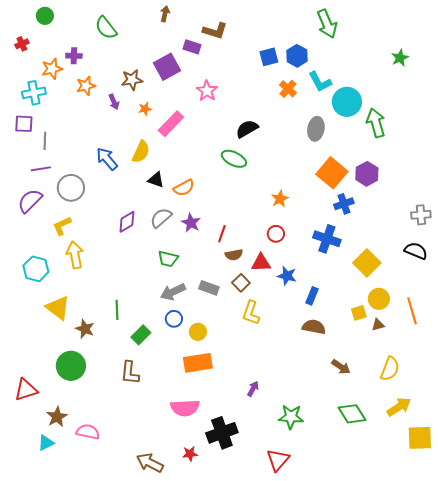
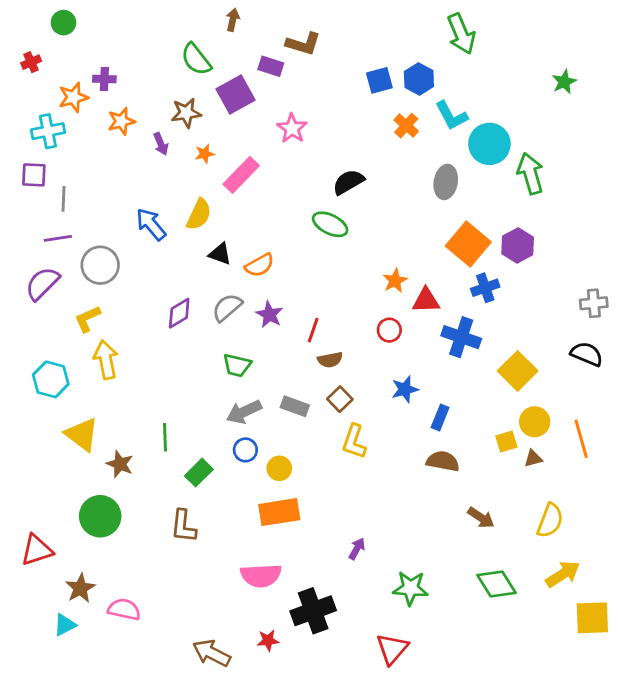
green semicircle: (106, 28) -> (196, 59), moved
red triangle: (261, 263) -> (426, 300), moved
blue star: (287, 276) -> (405, 389), turned -30

